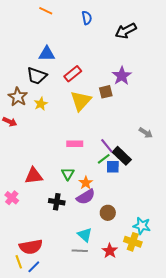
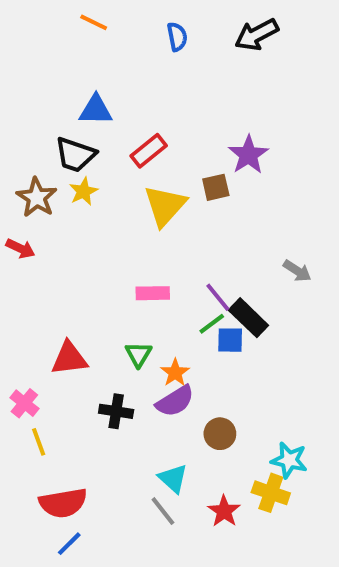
black arrow: (126, 31) -> (257, 35), moved
yellow star: (41, 104) -> (83, 191), moved
gray line: (80, 251) -> (163, 511), turned 49
yellow line: (19, 262) -> (39, 442), moved

